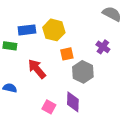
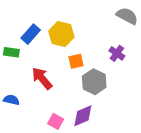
blue rectangle: (27, 30) -> (31, 34), turned -42
purple diamond: (73, 102) -> (83, 116), turned 65

